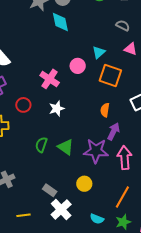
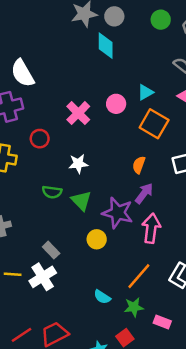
white star: (57, 109) -> (78, 164), moved
green semicircle: (41, 145) -> (52, 192), turned -112
yellow circle: (84, 184) -> (97, 239), moved
white cross: (61, 209) -> (43, 277), moved

